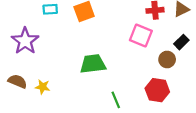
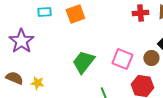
pink square: (141, 35) -> (122, 59), moved
green trapezoid: (93, 64) -> (83, 62), turned -45

